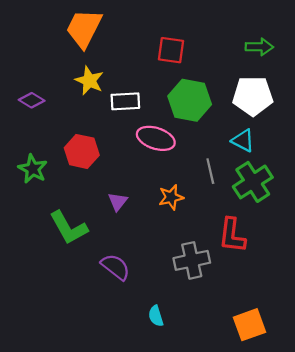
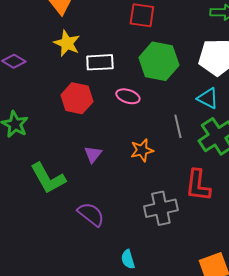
pink ellipse: (156, 138) -> (128, 96), size x0.7
red hexagon: (82, 151) -> (77, 98), moved

